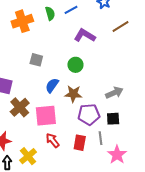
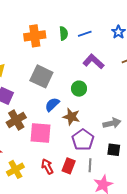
gray square: (36, 60) -> (41, 76), size x1.6
purple pentagon: (89, 114) -> (83, 140), turned 30
black square: (113, 119) -> (114, 150), moved
red arrow: (53, 140) -> (47, 166), moved

